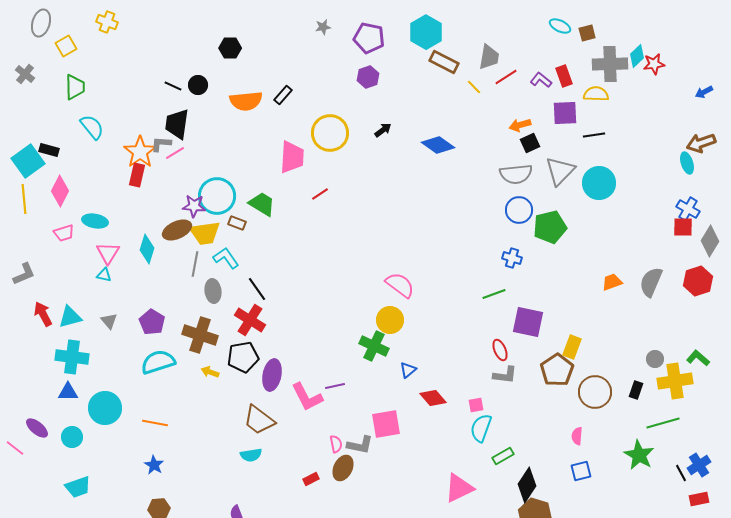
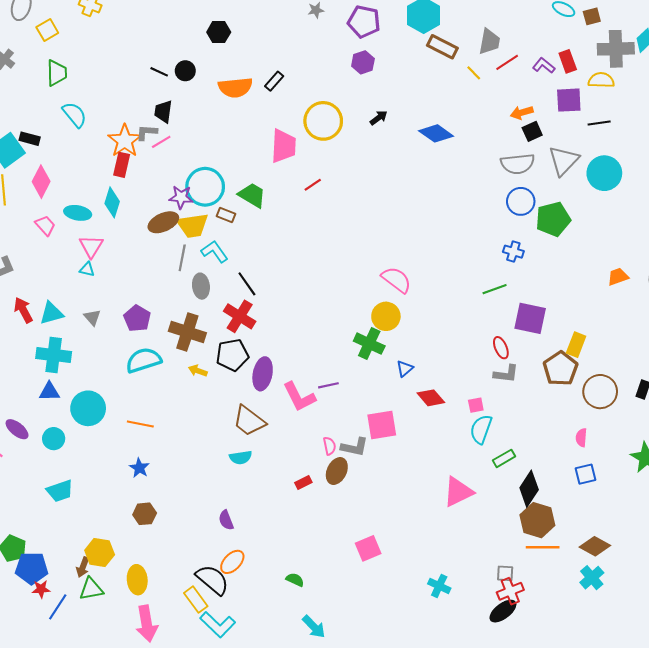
black trapezoid: (177, 124) -> (163, 112), size x0.7
pink trapezoid: (64, 233) -> (45, 225), turned -115
cyan diamond: (147, 249) -> (112, 202), moved

